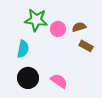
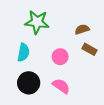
pink circle: (58, 29) -> (60, 57), moved

